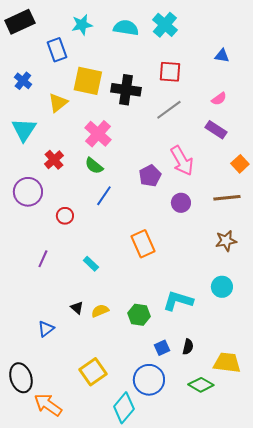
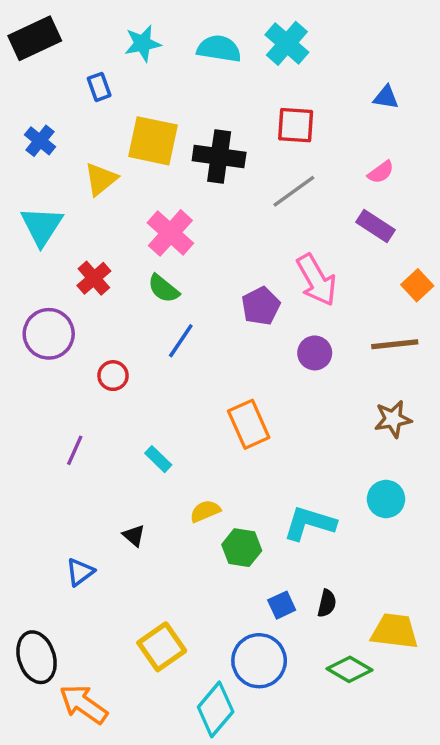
blue rectangle: (57, 50) -> (99, 87), size x0.7
yellow semicircle: (100, 311) -> (205, 511), moved

